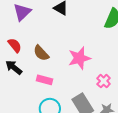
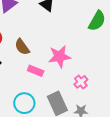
pink rectangle: (44, 80) -> (36, 71), moved

